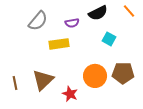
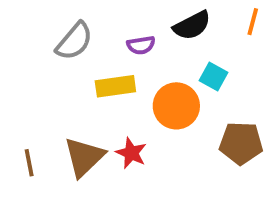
orange line: (129, 11) -> (253, 22), turned 56
orange circle: (95, 76) -> (176, 106), moved
red star: (70, 94) -> (131, 153), moved

